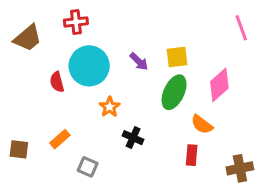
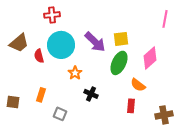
pink line: (241, 28) -> (165, 19), turned 30
brown trapezoid: (28, 38) -> (19, 43), moved
purple arrow: (139, 61) -> (95, 42), size x1.6
orange rectangle: (60, 139) -> (41, 95), turned -32

